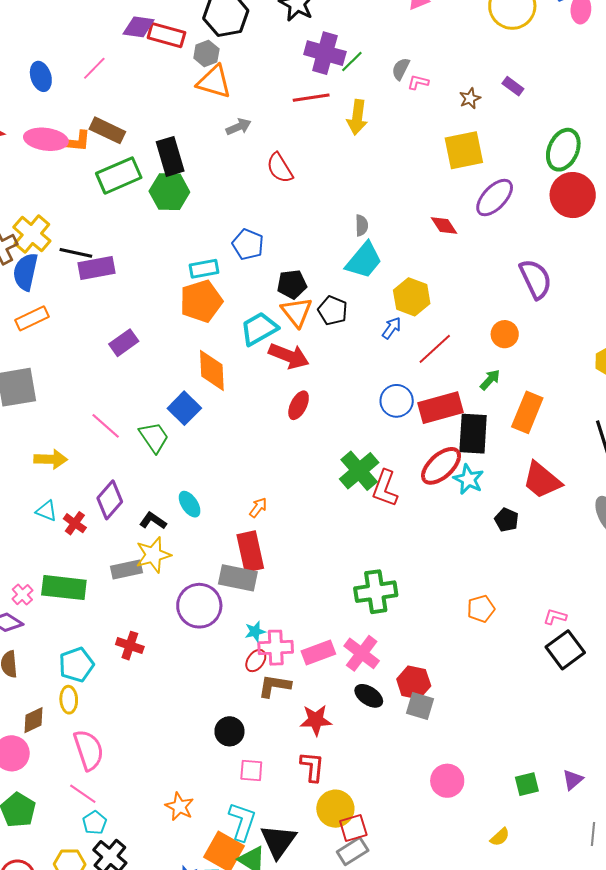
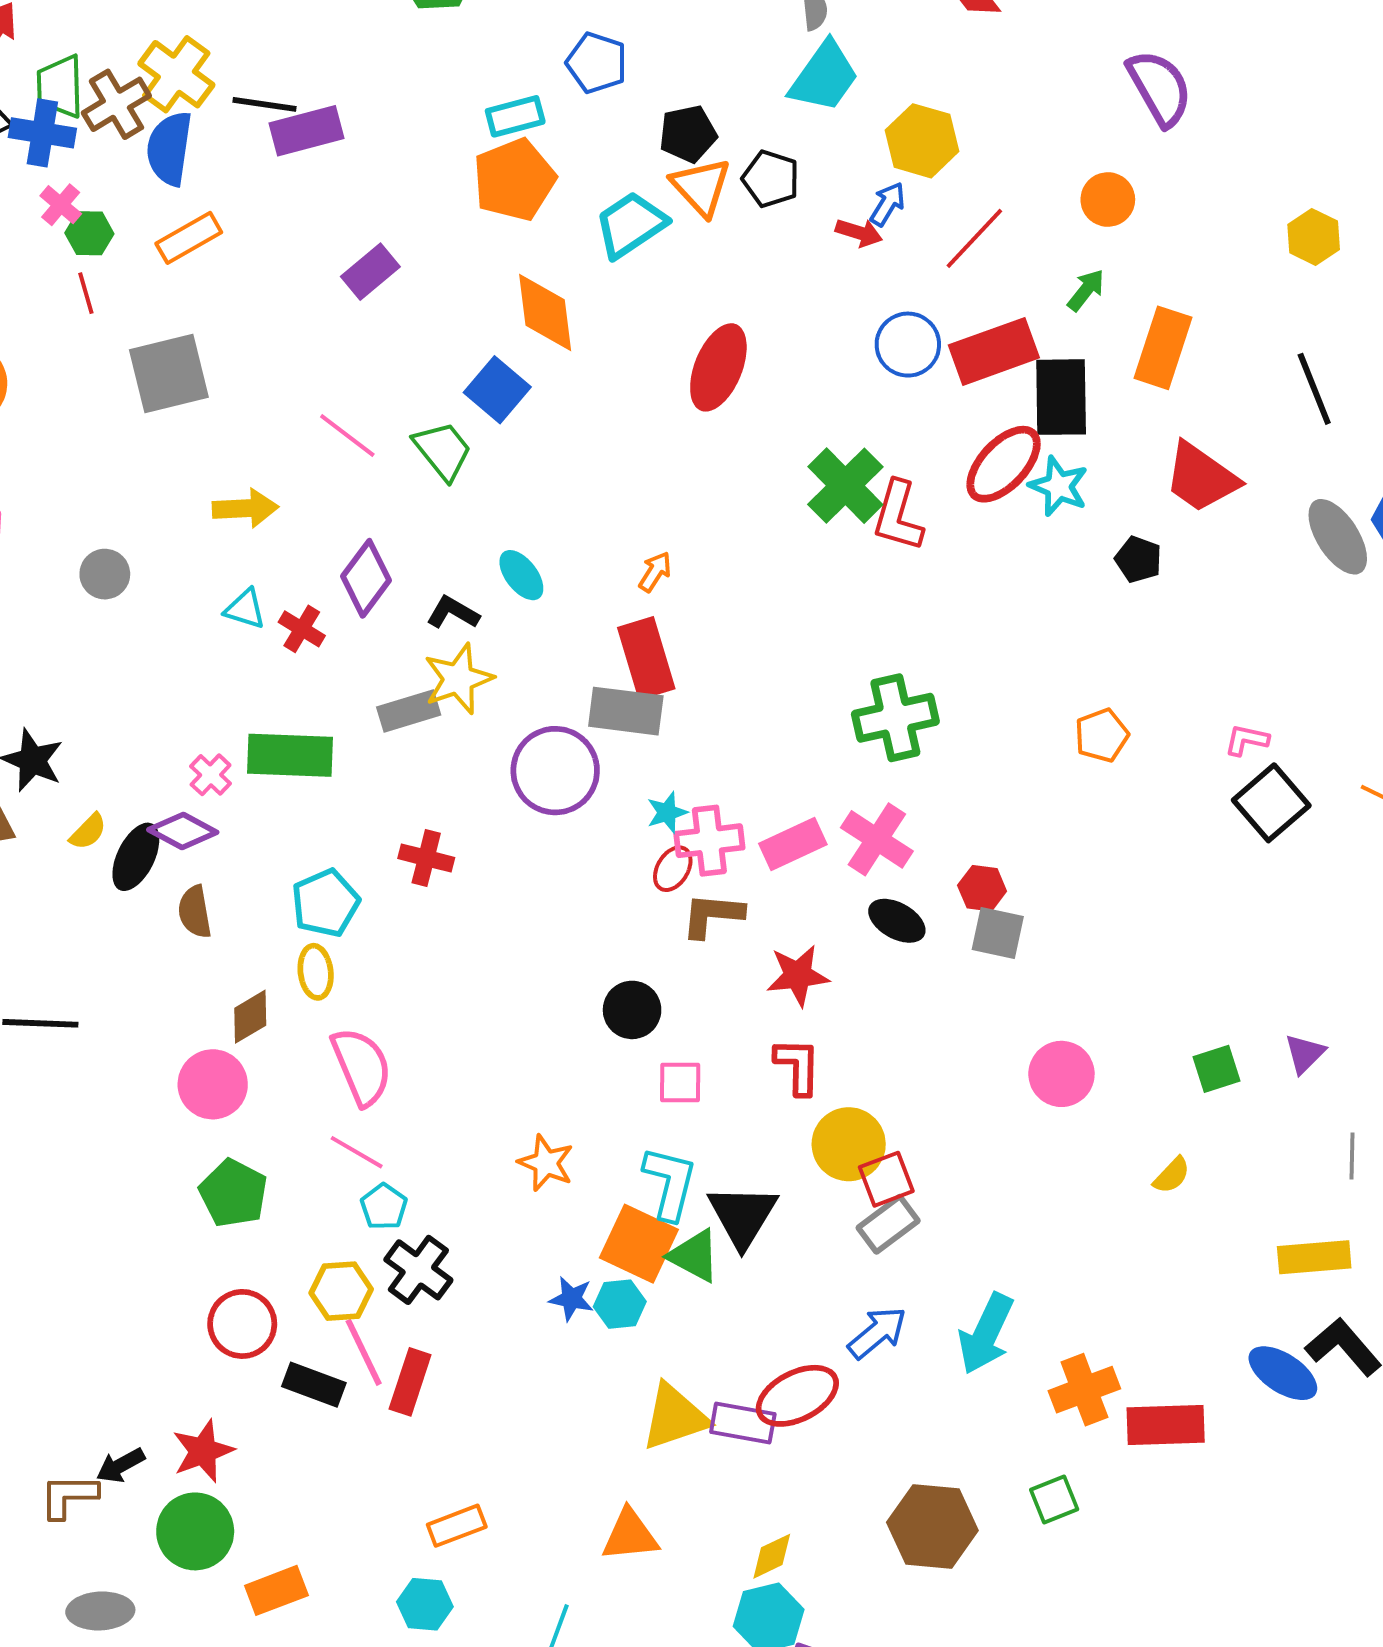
red arrow: (289, 356) -> (859, 233), moved, size x0.6
red ellipse: (299, 405) -> (718, 367), size x1.5
red hexagon: (414, 682) -> (982, 888), size x0.7

